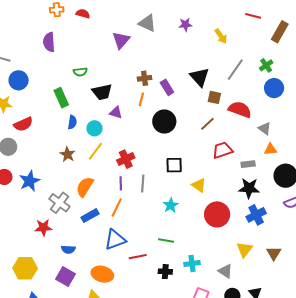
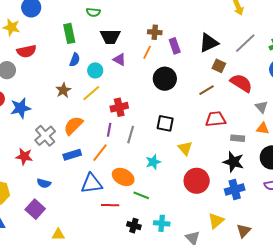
black triangle: (200, 77) -> (209, 43), turned 35
orange ellipse: (102, 274) -> (123, 177), moved

